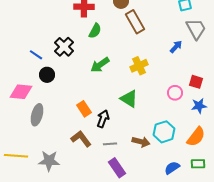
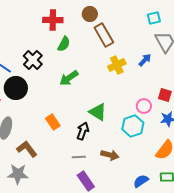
yellow cross: (139, 66) -> (117, 65), moved
black circle: (47, 75) -> (16, 88), size x1.5
black arrow: (103, 119) -> (83, 131), moved
cyan hexagon: (164, 132) -> (133, 126), moved
brown L-shape: (81, 139) -> (27, 149), moved

